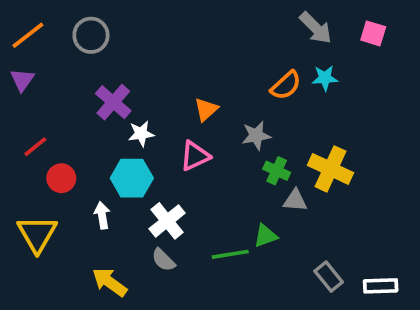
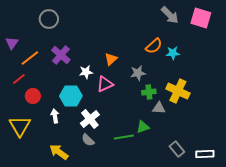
pink square: (373, 33) -> (201, 18), size x1.5
orange line: (28, 35) -> (30, 58), moved
cyan star: (325, 78) -> (173, 53), moved
white star: (141, 134) -> (86, 72), moved
green cross: (277, 171) -> (149, 92), turned -32

